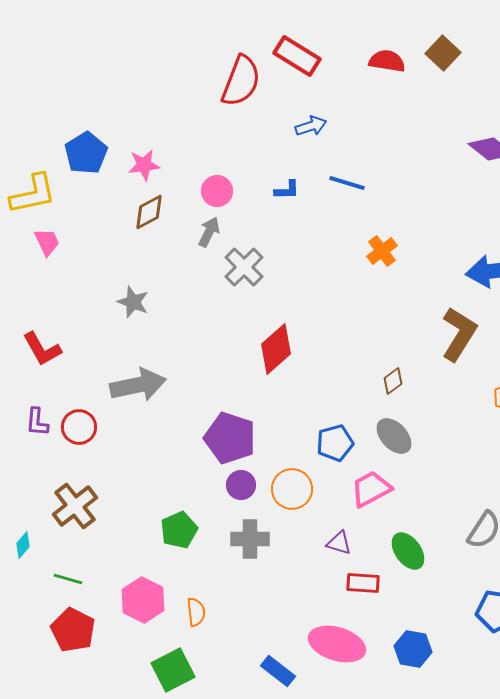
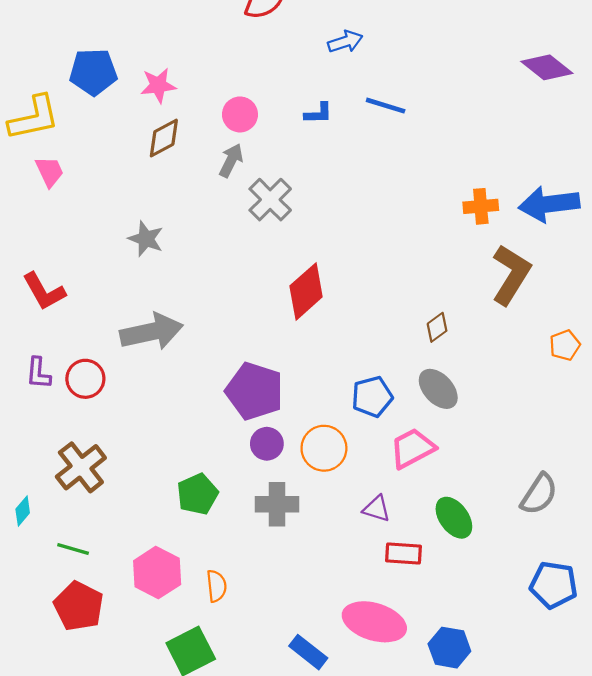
blue pentagon: (86, 153) -> (93, 72), turned 30
orange cross: (382, 251) -> (481, 206), moved, turned 32
blue hexagon: (413, 649) -> (449, 648), moved

